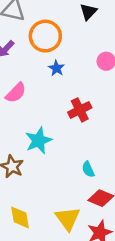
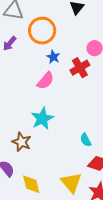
pink semicircle: (16, 93) -> (45, 81), moved
red cross: (80, 110) -> (80, 68), moved

